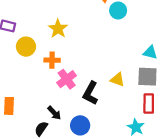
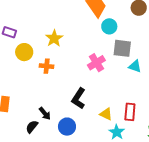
gray square: (147, 77) -> (122, 48), moved
pink cross: (67, 79) -> (96, 63), moved
yellow triangle: (117, 79) -> (106, 114), moved

